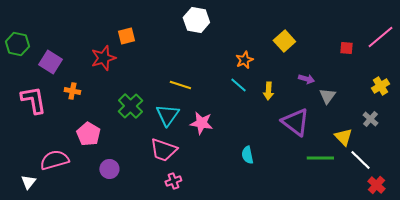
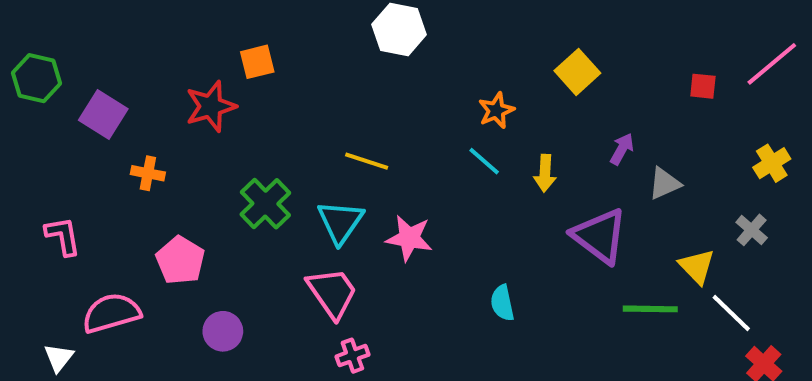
purple arrow: (306, 79) -> (622, 149), turned -77
gray triangle: (327, 96) -> (664, 183), turned 30
pink L-shape: (33, 100) -> (63, 236), moved, size x0.7
pink trapezoid: (163, 150) -> (332, 293), turned -144

